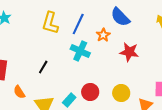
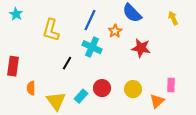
yellow L-shape: (50, 23) -> (51, 30), moved
black line: (43, 67) -> (67, 63), moved
orange semicircle: (19, 92) -> (31, 88), turned 32

